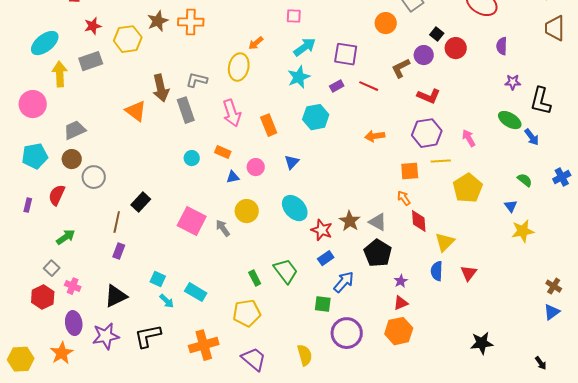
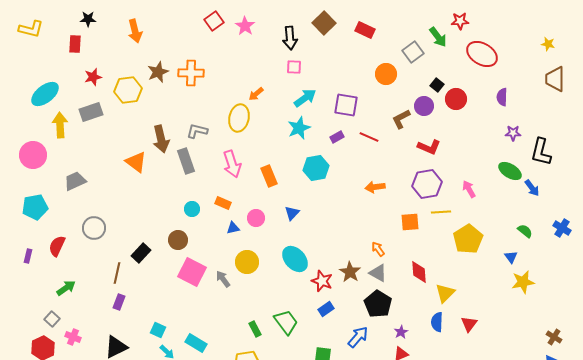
brown circle: (72, 159) -> (178, 240), moved
blue cross: (562, 177) -> (562, 228), turned -30
orange arrow: (404, 198) -> (378, 249), moved
blue arrow: (344, 282) -> (358, 337), moved

